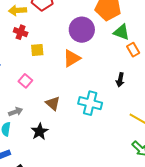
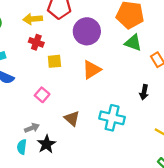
purple circle: (82, 30) -> (87, 31), moved
green triangle: (122, 32) -> (133, 43), moved
black star: (40, 131) -> (46, 144), moved

